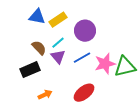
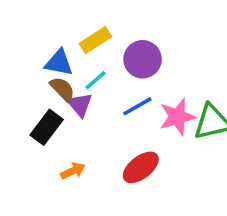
blue triangle: (37, 17) -> (59, 63), moved
purple triangle: (58, 57) -> (80, 105), moved
black rectangle: (30, 70) -> (47, 127), turned -30

